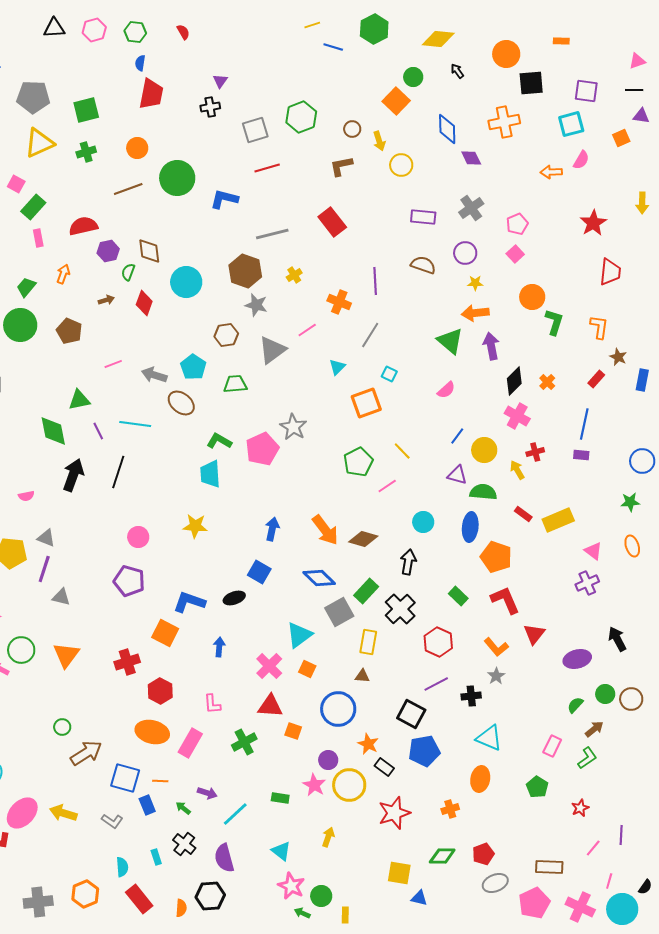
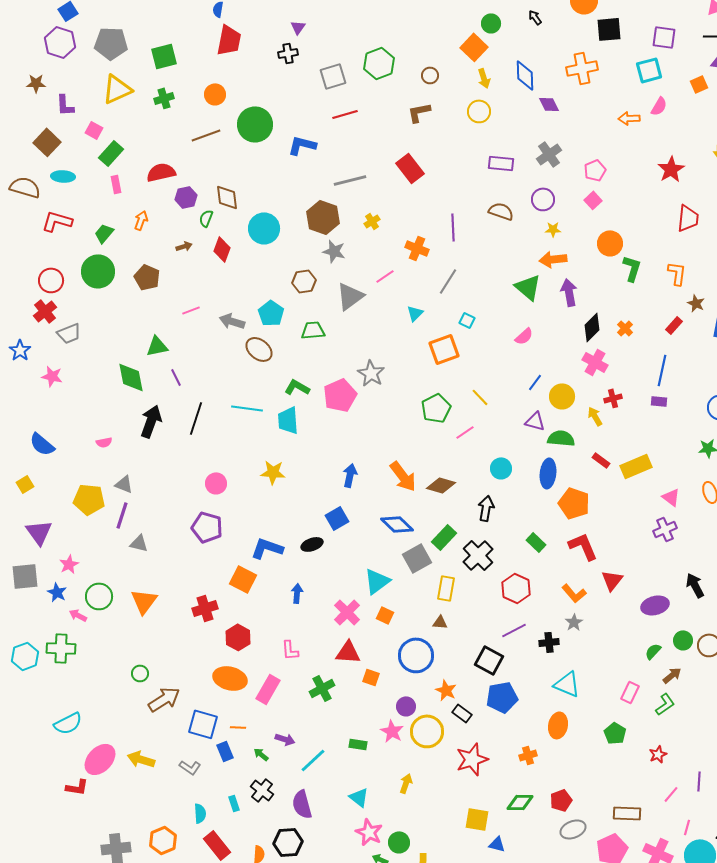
yellow arrow: (379, 141) -> (484, 78), moved
cyan line: (135, 424) -> (247, 408), moved
blue square: (259, 572) -> (337, 518), turned 30

